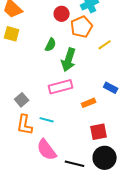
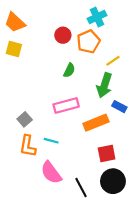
red circle: (62, 14) -> (63, 35), moved
green semicircle: (51, 45) -> (69, 70), moved
green arrow: (69, 60) -> (104, 85), moved
orange rectangle: (89, 103) -> (96, 123), size x1.6
black line: (75, 164) -> (81, 188), turned 48

